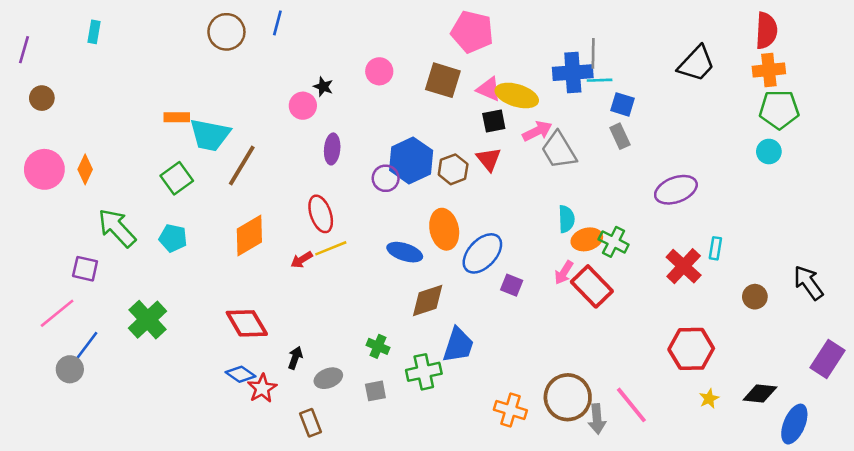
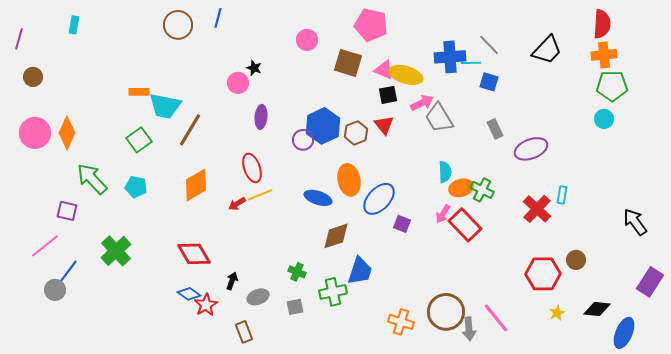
gray line: (593, 53) -> (489, 45), moved, turned -45
pink circle: (379, 71) -> (307, 40), moved
gray rectangle: (620, 136) -> (495, 129), moved
orange diamond: (85, 169) -> (67, 133), size x1.4
brown circle: (755, 297) -> (576, 260), moved

